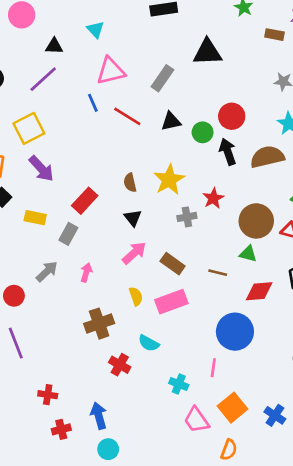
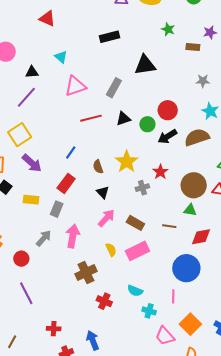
blue line: (93, 103) -> (71, 152), moved, turned 64
red line: (127, 116) -> (91, 118), turned -40
black arrow: (228, 152) -> (167, 137), turned -96
pink arrow: (86, 273) -> (73, 236), size x1.6
cyan semicircle: (149, 343) -> (135, 291), moved

